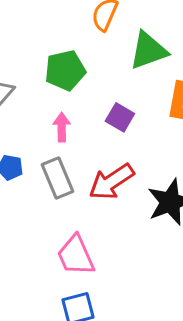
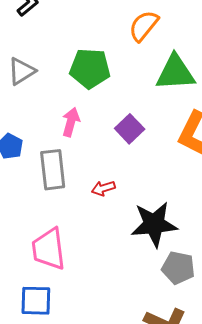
red arrow: (111, 182) -> (103, 188), size x0.5

